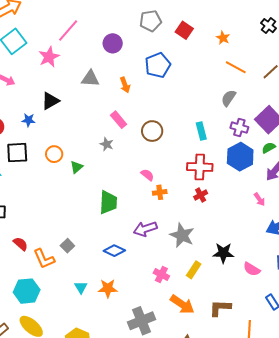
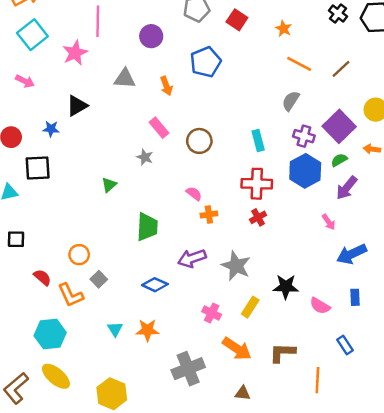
pink line: (68, 31) -> (98, 21), turned -40
orange circle: (54, 154) -> (79, 255), moved

